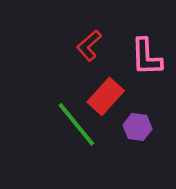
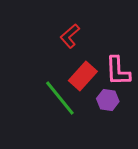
pink L-shape: (146, 57) -> (118, 71), moved

